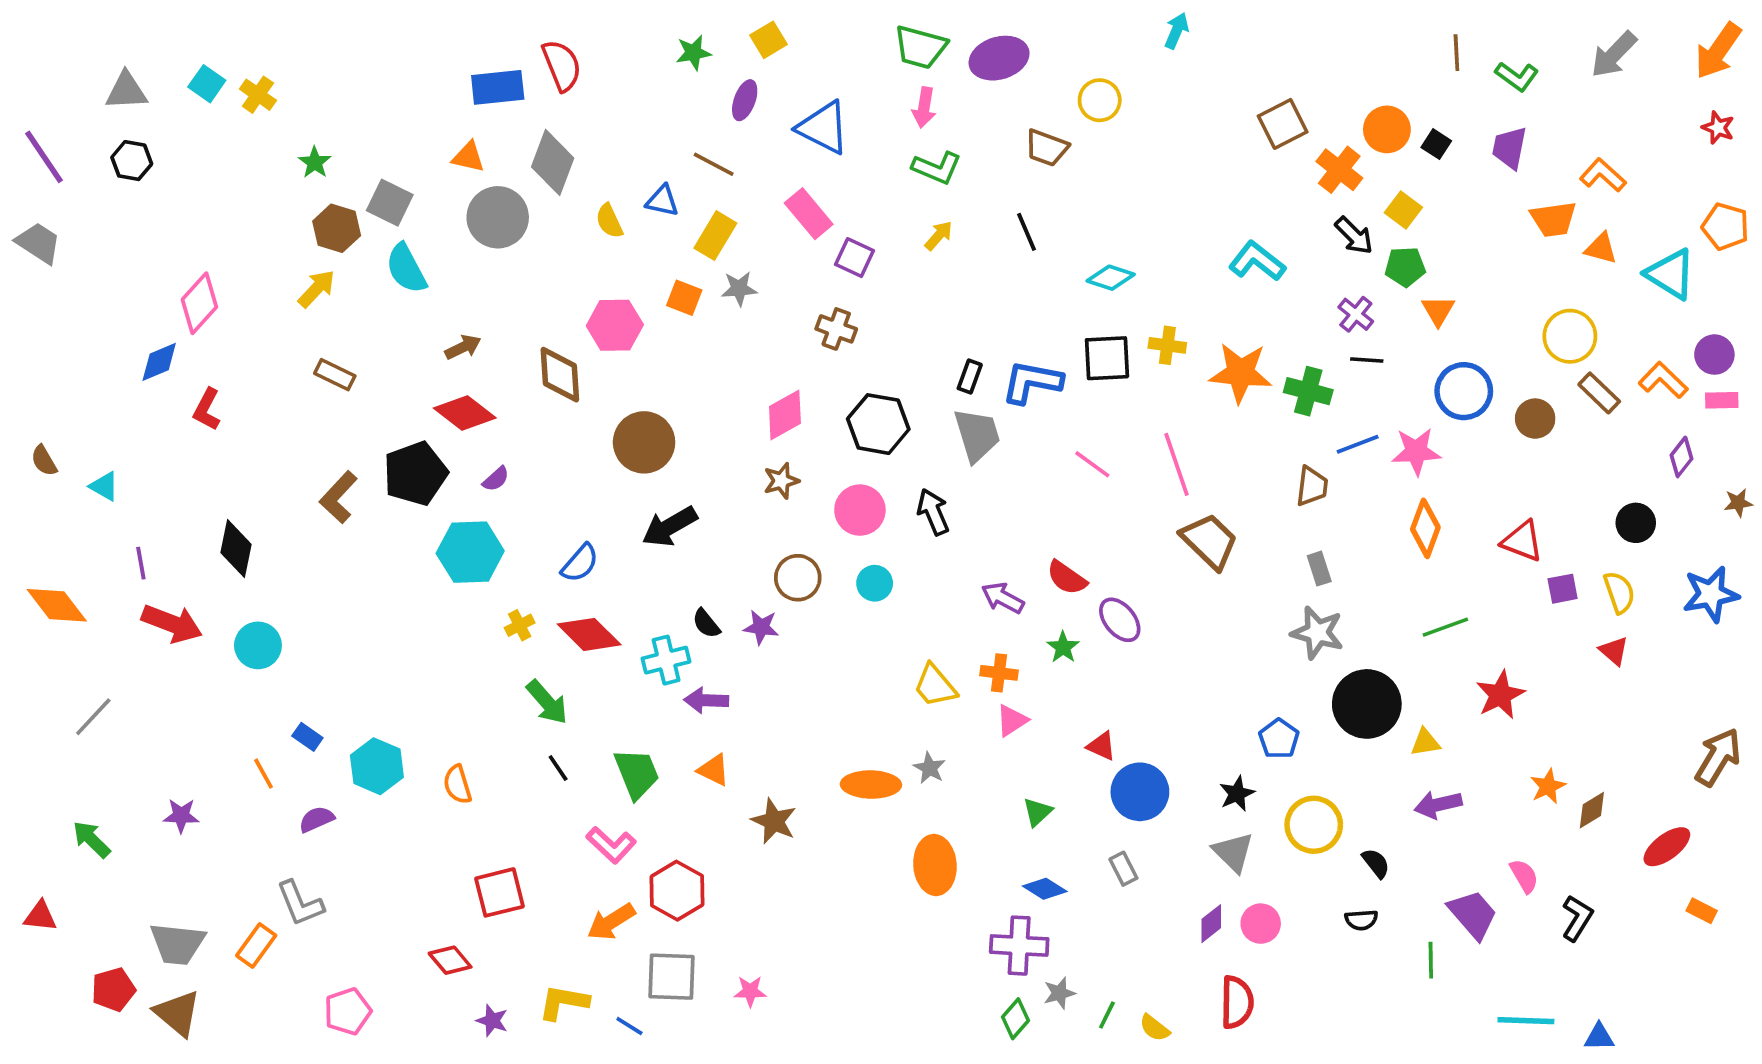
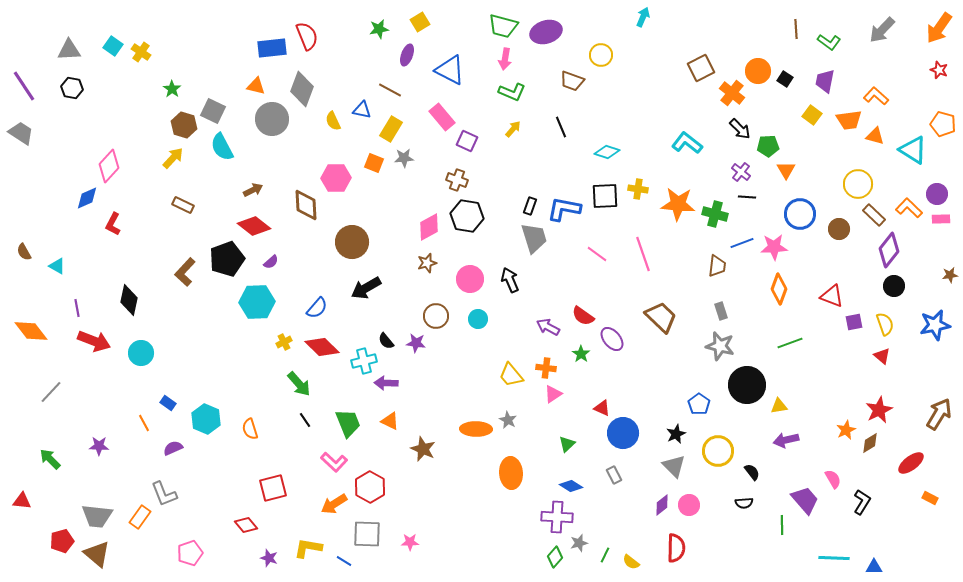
yellow square: (1403, 210) -> (812, 115), moved
black hexagon: (878, 424) -> (467, 216), moved
purple diamond: (1681, 457) -> (889, 250), moved, size x1.6
brown trapezoid: (1209, 541) -> (661, 317), moved
red star: (1500, 695) -> (879, 410), moved

